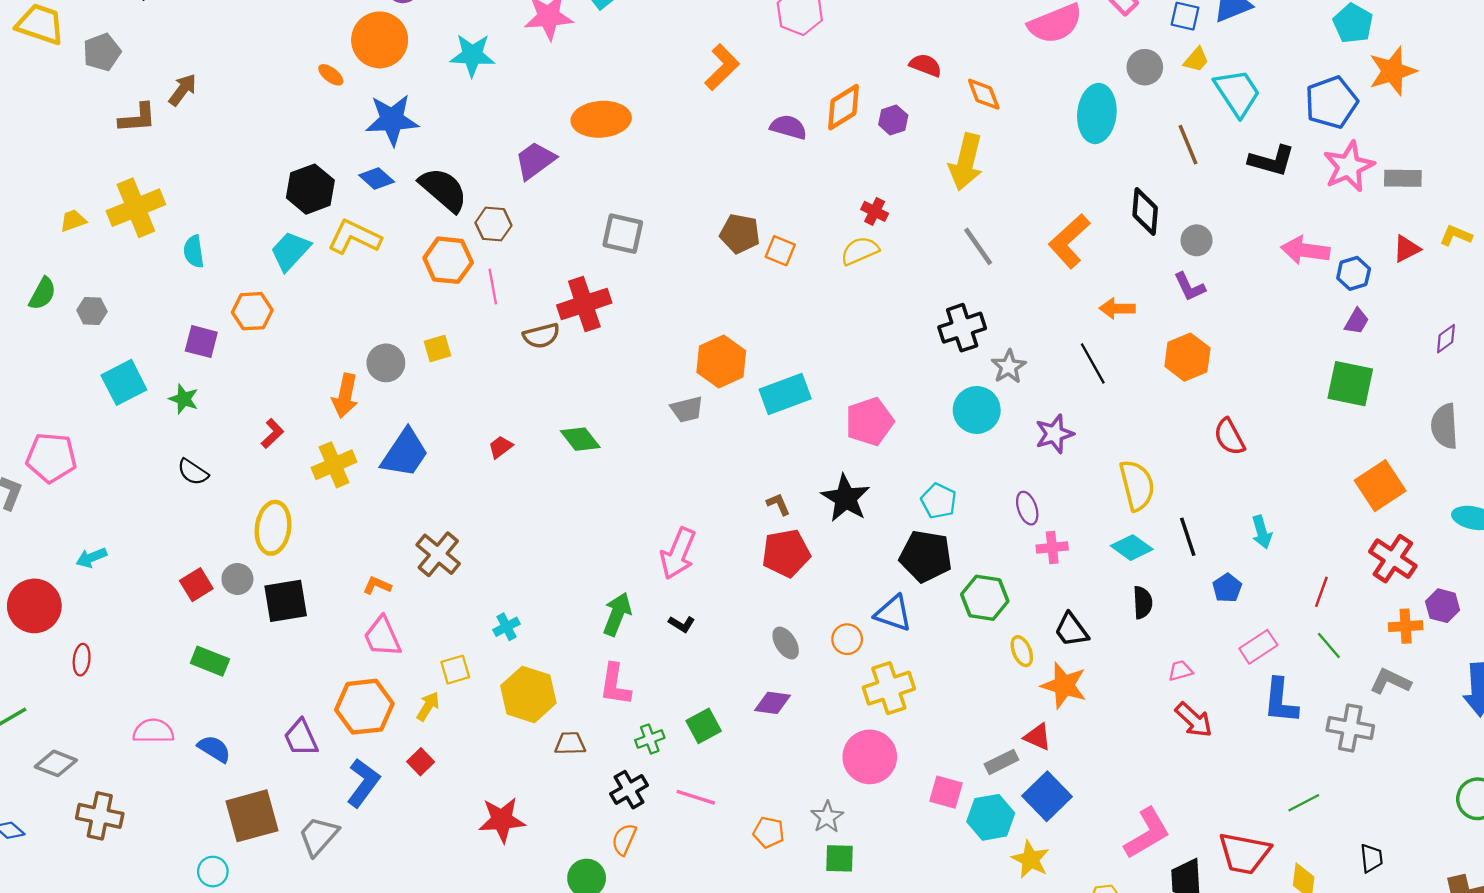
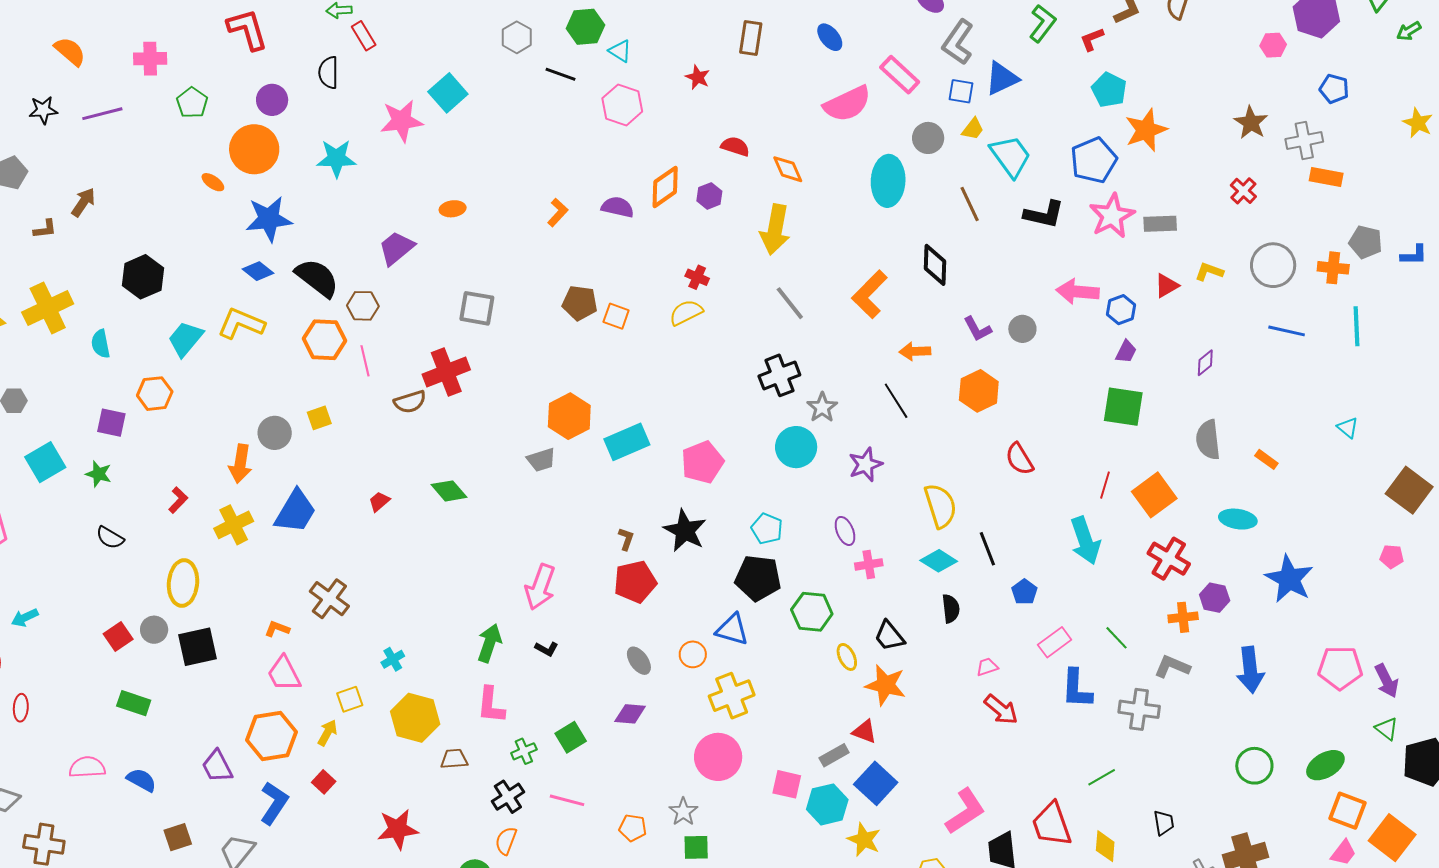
orange L-shape: (722, 67) -> (558, 212), moved, size x0.7
brown L-shape: (137, 118) -> (45, 229), size x0.7
orange ellipse: (601, 119) -> (453, 209), size x0.5
black hexagon: (310, 189) -> (143, 277), moved
gray circle: (1197, 240) -> (1022, 329), moved
brown L-shape: (778, 504) -> (626, 539), turned 45
cyan arrow: (1262, 532) -> (1085, 541), moved, size x1.6
red line: (1321, 592) -> (1105, 485), moved
brown square: (252, 816) -> (178, 837), size x0.6
red trapezoid: (1244, 853) -> (1052, 824), turned 63

